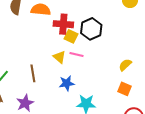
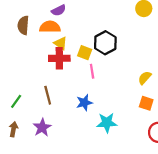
red cross: (63, 24) -> (59, 58), moved
pink line: (76, 55) -> (92, 71), turned 72
yellow triangle: (59, 57) -> (61, 43), moved

